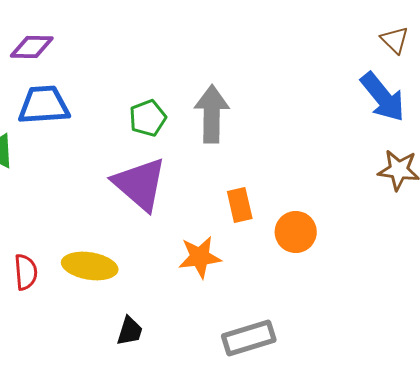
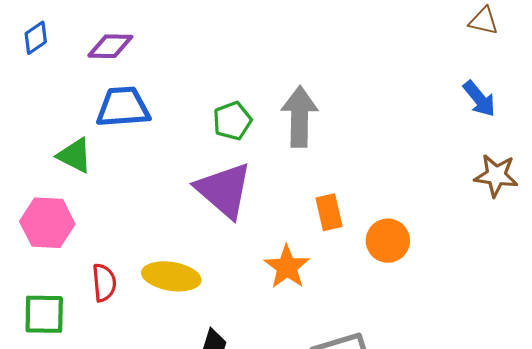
brown triangle: (395, 40) -> (484, 21), moved, turned -32
blue arrow: (383, 97) -> (479, 99), size x0.7
orange star: (200, 257) -> (287, 267), turned -30

